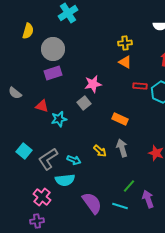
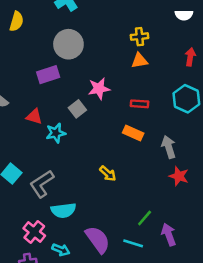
gray circle: (53, 49) -> (68, 44), moved
orange triangle: (125, 62) -> (140, 61), turned -40
red rectangle: (140, 86) -> (140, 104), moved
gray square: (84, 103) -> (77, 109), moved
gray arrow: (122, 148) -> (169, 147), moved
cyan arrow: (74, 160) -> (61, 250), moved

